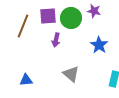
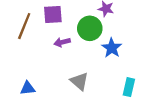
green circle: (71, 18) -> (90, 28), moved
purple arrow: (56, 40) -> (62, 42), turned 64

